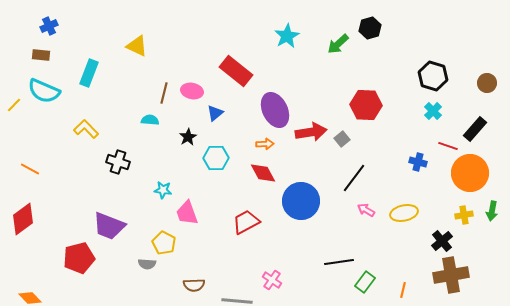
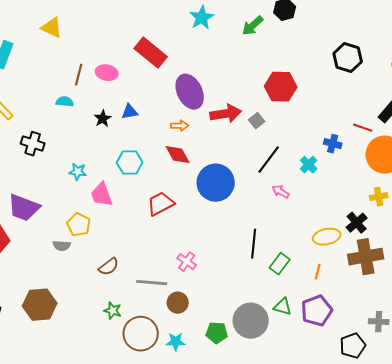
cyan cross: (433, 111) -> (309, 165), moved
blue triangle: (215, 113) -> (130, 112), moved, turned 30
cyan hexagon: (216, 158) -> (130, 163), moved
yellow ellipse: (404, 213) -> (327, 237), moved
black line: (339, 262) -> (254, 244), turned -76
brown semicircle: (194, 285) -> (109, 267), turned -35

